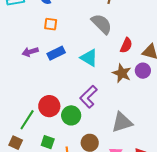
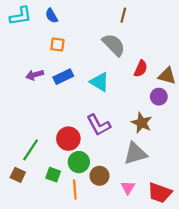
brown star: (122, 73) -> (142, 123), moved
purple L-shape: (88, 97) -> (99, 125), turned -75
red circle: (49, 106) -> (68, 139), moved
green circle: (71, 115) -> (79, 162), moved

